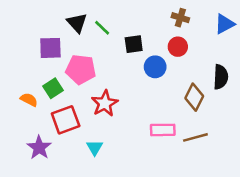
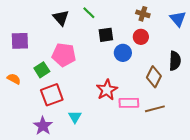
blue triangle: (224, 24) -> (178, 19), turned -42
green line: (102, 28) -> (89, 13), moved
purple square: (50, 48) -> (20, 41), moved
orange semicircle: (29, 100) -> (14, 79), moved
red star: (105, 103) -> (107, 90), moved
purple star: (39, 148) -> (43, 126), moved

